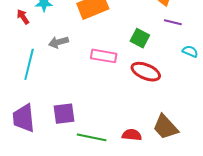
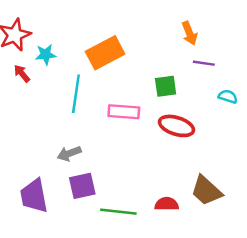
green square: (140, 38) -> (166, 86), turned -30
gray arrow: (58, 42) -> (69, 153), moved
cyan line: (29, 64) -> (76, 94), moved

